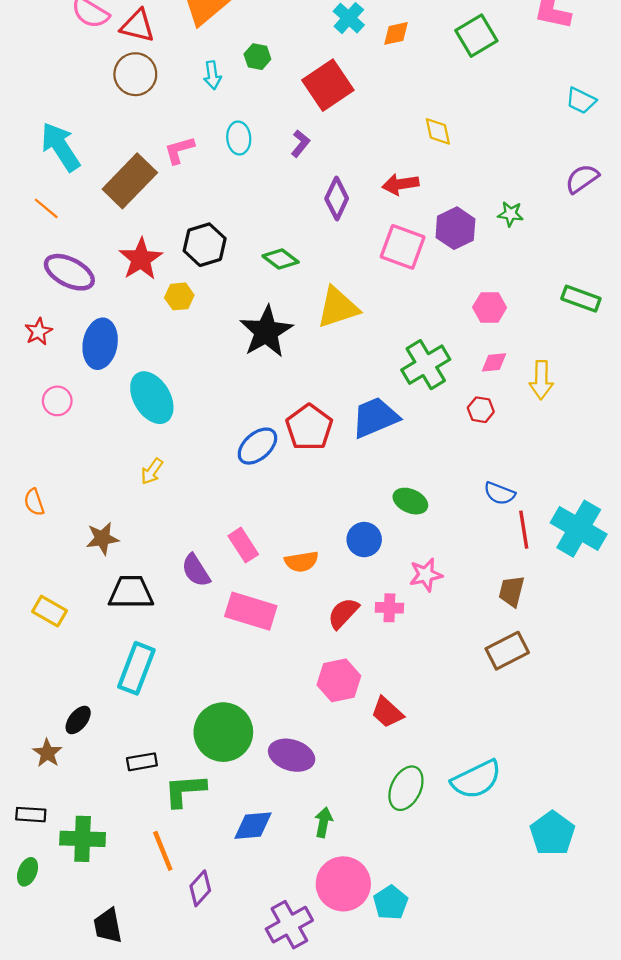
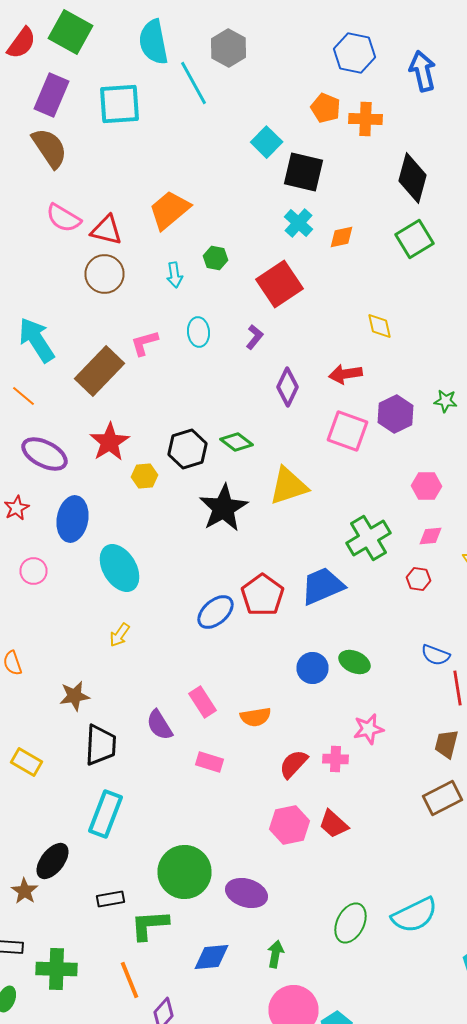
black hexagon: (205, 245) -> (188, 449), moved
blue circle: (364, 540) -> (312, 668), moved
black trapezoid: (131, 592) -> (100, 745), turned 93
pink rectangle: (251, 611) -> (210, 762), size x0.6
red trapezoid: (387, 712) -> (334, 824), moved
black ellipse: (78, 720) -> (52, 861), size x1.4

